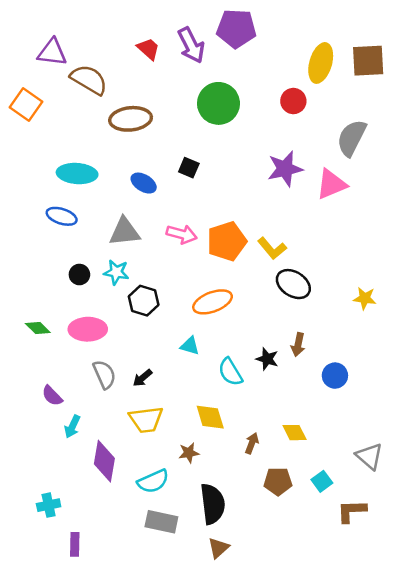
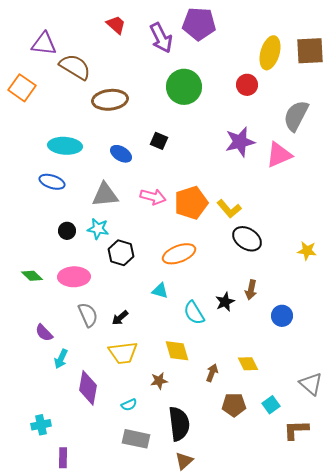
red trapezoid: (148, 49) -> (116, 25), moved
black star: (267, 359) -> (225, 302), turned 30
cyan semicircle: (153, 481) -> (129, 405), size x0.6

